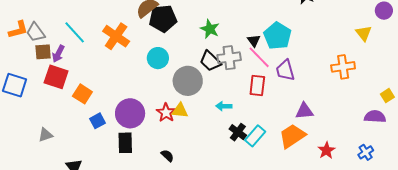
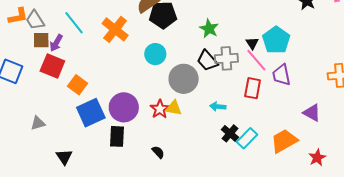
purple triangle: (304, 111) -> (312, 113), moved, turned 30
blue square: (98, 121) -> (91, 113), size x1.8

